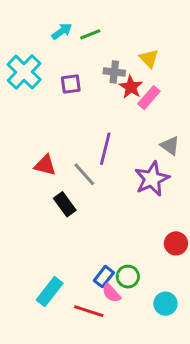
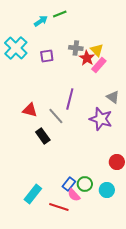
green line: (90, 34) -> (60, 14), moved
yellow triangle: (149, 58) -> (97, 50), moved
purple star: (152, 179) -> (101, 119), turned -30
cyan circle: (165, 304) -> (107, 190), moved

